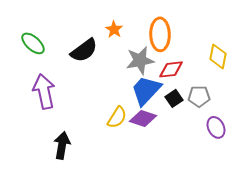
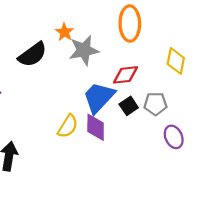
orange ellipse: (160, 34) -> (130, 24), moved
gray star: (140, 60) -> (84, 50), moved
purple diamond: (143, 118) -> (96, 127), turned 72

